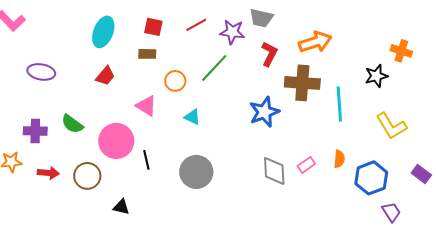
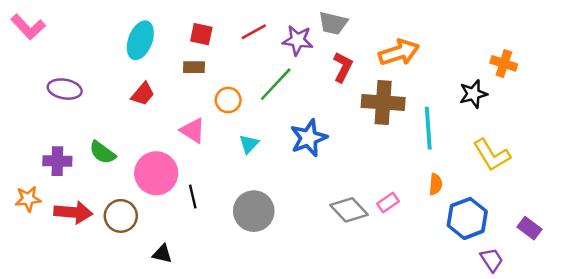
blue star: (264, 112) -> (309, 138), moved
cyan triangle: (192, 117) -> (249, 144), turned 48
orange semicircle: (339, 159) -> (436, 184), moved
gray diamond: (274, 171) -> (349, 210), turned -40
red arrow: (48, 173) -> (73, 212), size x1.4
purple rectangle: (421, 174) -> (529, 228), moved

